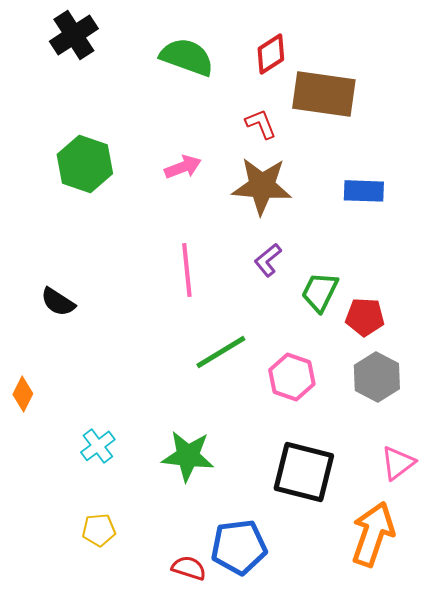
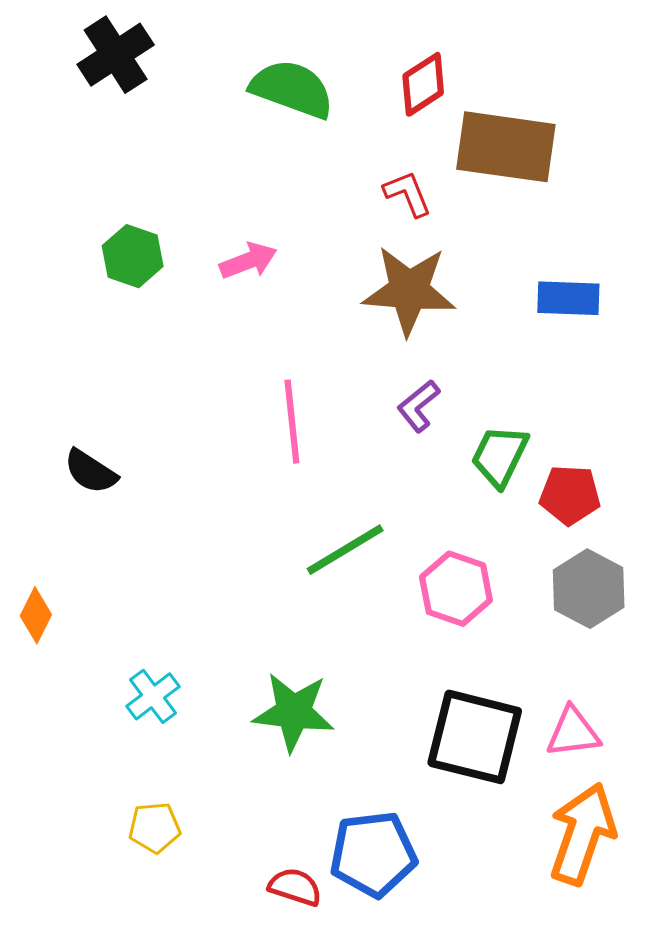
green hexagon: (85, 164) -> (133, 256), size x0.7
pink arrow: (183, 167) -> (248, 261), moved
pink triangle: (398, 463) -> (573, 732), moved, turned 30

